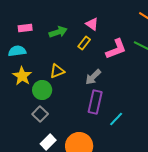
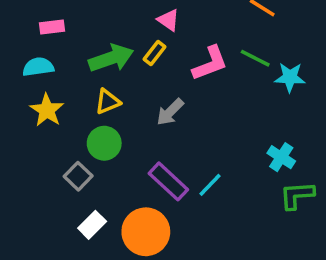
green arrow: (58, 32) -> (111, 58), moved, size x1.4
green circle: (42, 90) -> (104, 143), moved
purple rectangle: (95, 102) -> (168, 181), moved, turned -60

